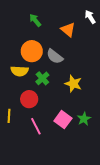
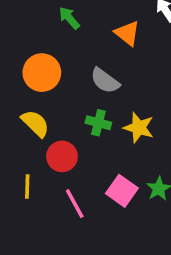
orange circle: (32, 51) -> (42, 73), moved
yellow semicircle: (20, 71) -> (35, 123), moved, turned -138
green cross: (42, 78) -> (98, 123), moved, turned -32

